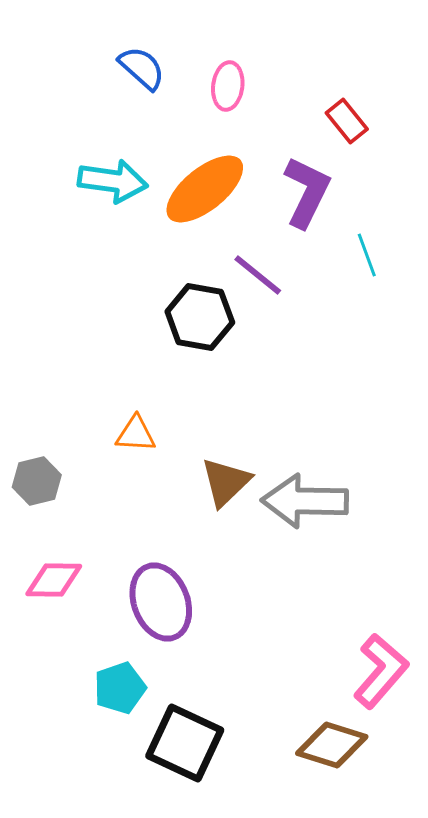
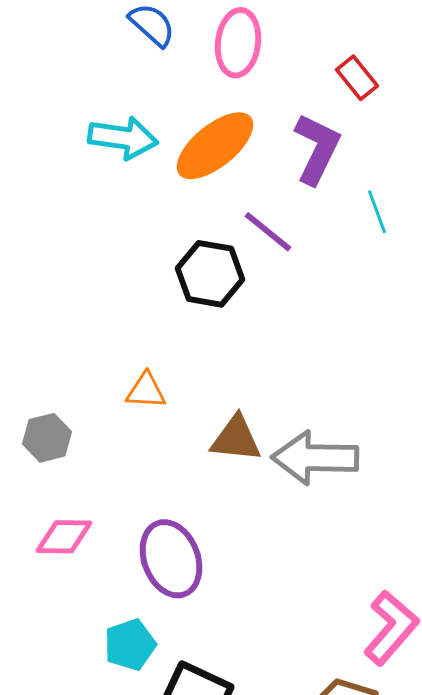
pink ellipse: (228, 86) -> (238, 43), size x1.4
brown triangle: (226, 482) -> (236, 439), turned 50

